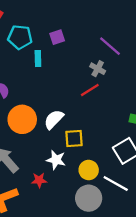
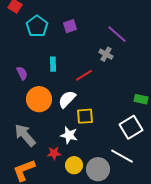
cyan pentagon: (20, 37) -> (37, 26), turned 30
cyan rectangle: (38, 59) -> (53, 64), moved
red line: (90, 90) -> (84, 75), moved
yellow circle: (89, 170) -> (74, 165), moved

